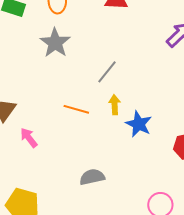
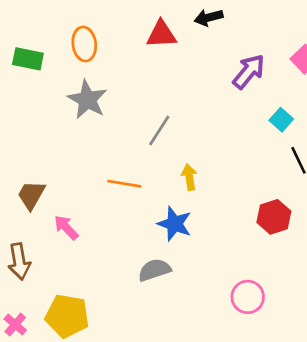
yellow arrow: (115, 105) -> (189, 177), moved
blue star: (139, 124) -> (174, 224), moved

